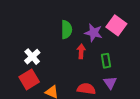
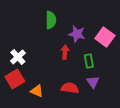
pink square: (116, 25) -> (105, 37), moved
green semicircle: (67, 30) -> (51, 20), moved

